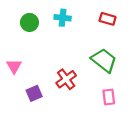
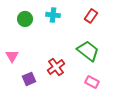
red rectangle: (108, 19) -> (91, 16), turned -72
pink rectangle: (109, 97) -> (92, 82), turned -56

